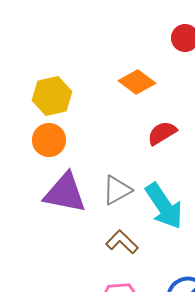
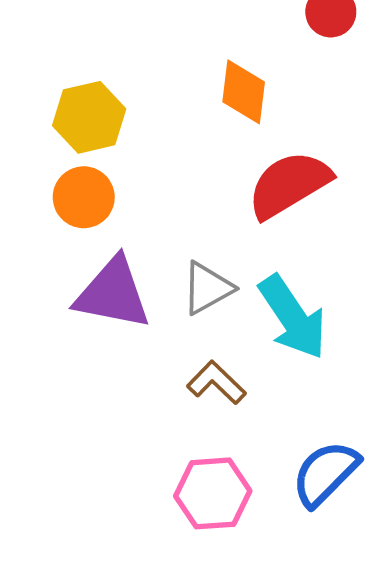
orange diamond: (137, 82) -> (244, 92), turned 60
red semicircle: (162, 133) -> (289, 185), size x1.6

